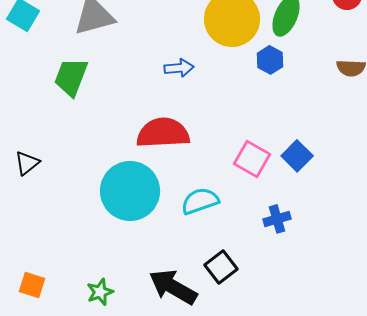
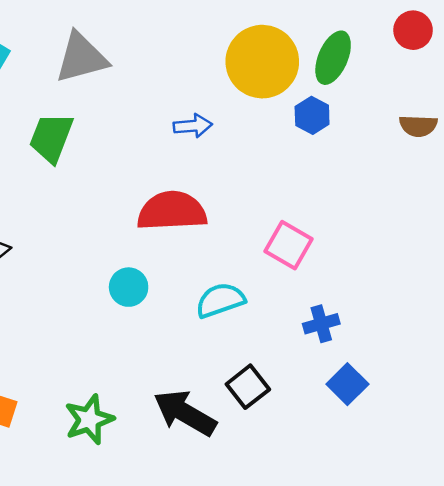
blue square: (297, 156) -> (347, 384), moved
cyan circle: (130, 191) -> (129, 287), size x0.5
green star: (100, 292) -> (89, 419), size x1.4

